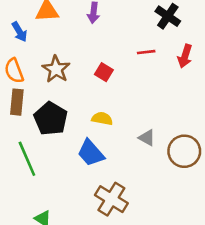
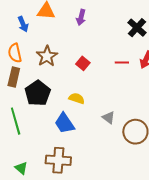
red line: (146, 52) -> (122, 63), moved
brown cross: (111, 199) -> (58, 160), moved, turned -35

